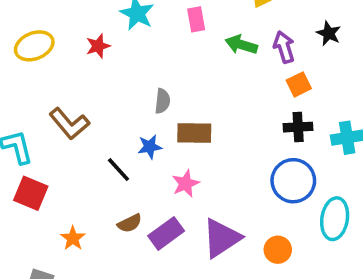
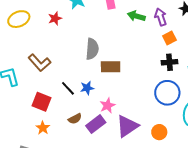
gray semicircle: (162, 101) -> (92, 49), size x1.5
blue star: (150, 147) -> (87, 88), moved
pink star: (186, 184) -> (107, 105), moved
red square: (31, 193) -> (41, 102), moved

